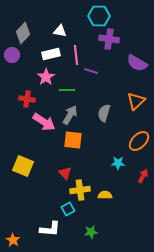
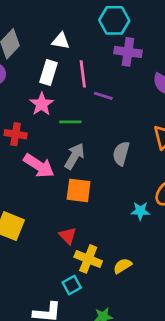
white rectangle: (51, 54) -> (48, 72), turned -60
cyan star: (118, 163) -> (140, 211), moved
yellow cross: (80, 190) -> (88, 259), turned 30
yellow semicircle: (105, 195) -> (122, 266), turned -32

